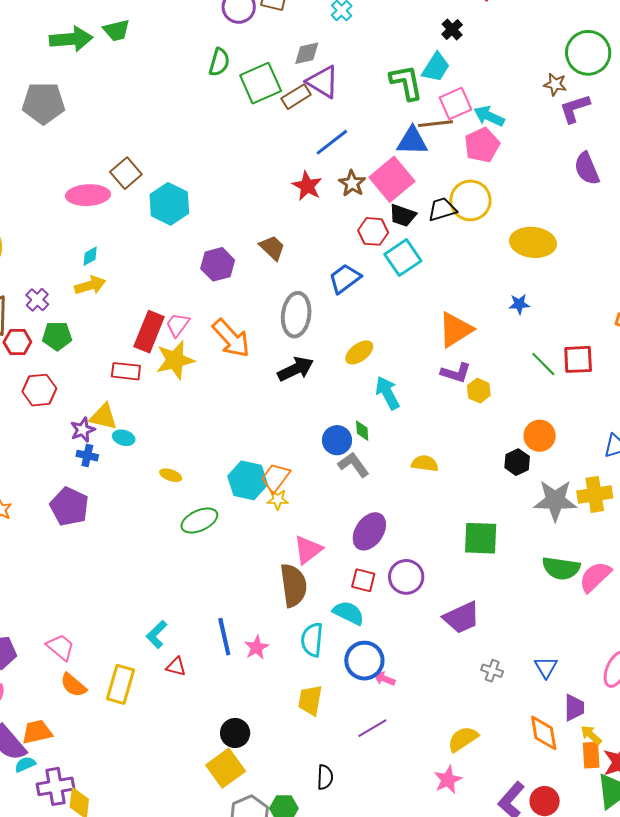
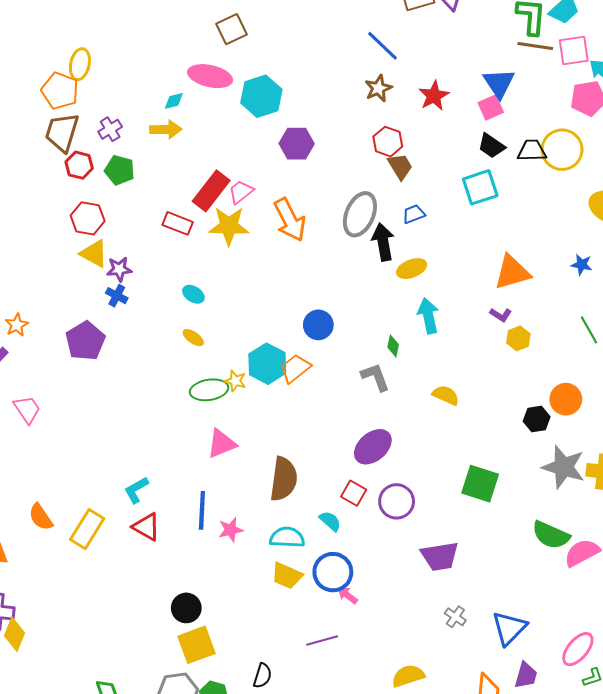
brown line: (436, 124) -> (535, 46), moved
blue triangle: (412, 141) -> (499, 83), moved, turned 40
blue line: (332, 142) -> (383, 46), moved, turned 66
pink square: (392, 179) -> (491, 108), size x0.6
brown star: (352, 183) -> (378, 88), moved
red star: (307, 186) -> (434, 96), moved
pink ellipse: (88, 195) -> (210, 76), moved
cyan hexagon: (169, 204) -> (261, 96), moved
red hexagon: (373, 231) -> (388, 142), moved
brown trapezoid: (272, 248) -> (400, 166), moved
blue trapezoid: (345, 279) -> (414, 214), moved, size x0.7
black arrow: (296, 369) -> (383, 242), moved, turned -90
purple L-shape: (456, 373) -> (501, 315), size x0.7
yellow triangle: (103, 417) -> (94, 253), moved
cyan ellipse: (124, 438) -> (193, 294), moved
blue circle: (337, 440) -> (318, 325), moved
yellow star: (278, 499) -> (235, 381), moved
pink triangle: (308, 550) -> (222, 444), moved
cyan semicircle: (349, 613) -> (330, 521), size x0.7
cyan semicircle: (312, 640) -> (287, 537), turned 72
pink trapezoid: (61, 647) -> (27, 409), moved
red triangle: (176, 667) -> (146, 527), size x1.4
blue triangle: (546, 667) -> (509, 628), size x1.5
yellow trapezoid: (310, 700) -> (287, 576), moved, turned -92
yellow square: (226, 768) -> (196, 645), moved

